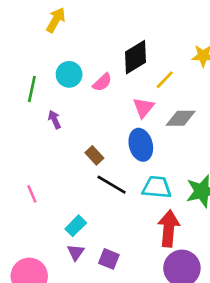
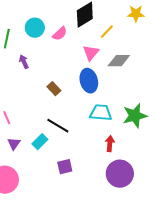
black line: (112, 185) -> (58, 126), moved
red arrow: (169, 228) -> (110, 144), size x0.6
purple triangle: (76, 252) -> (14, 144), moved
purple square: (109, 259) -> (65, 167), turned -35

